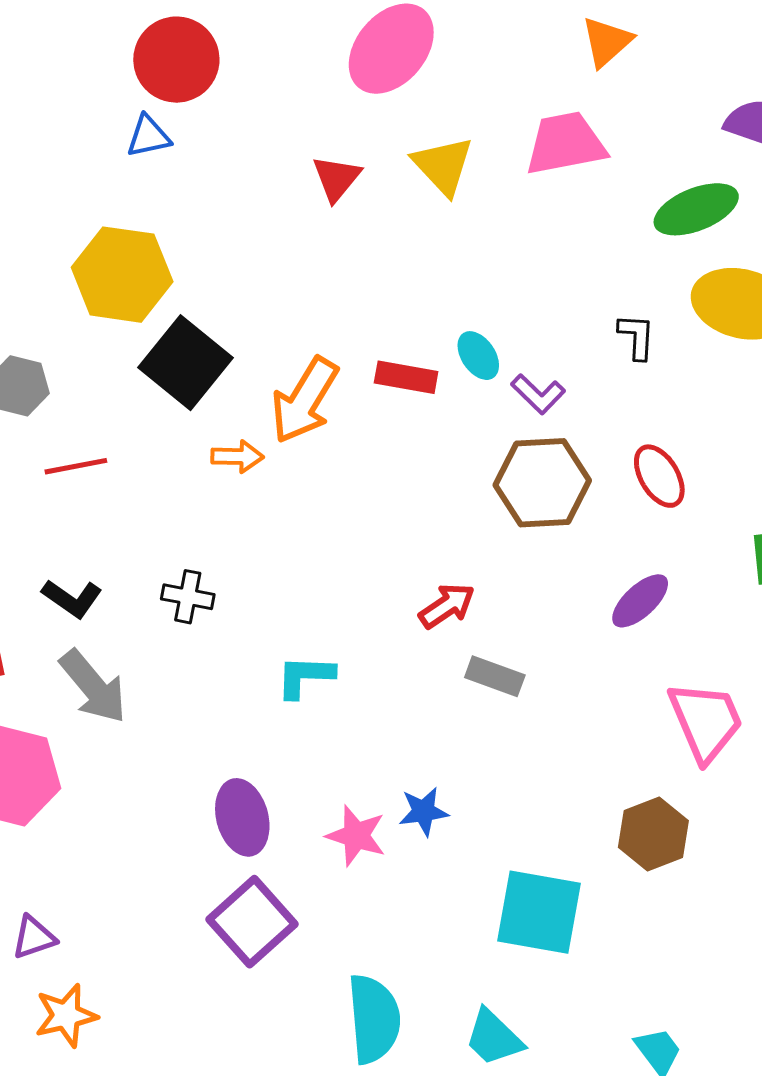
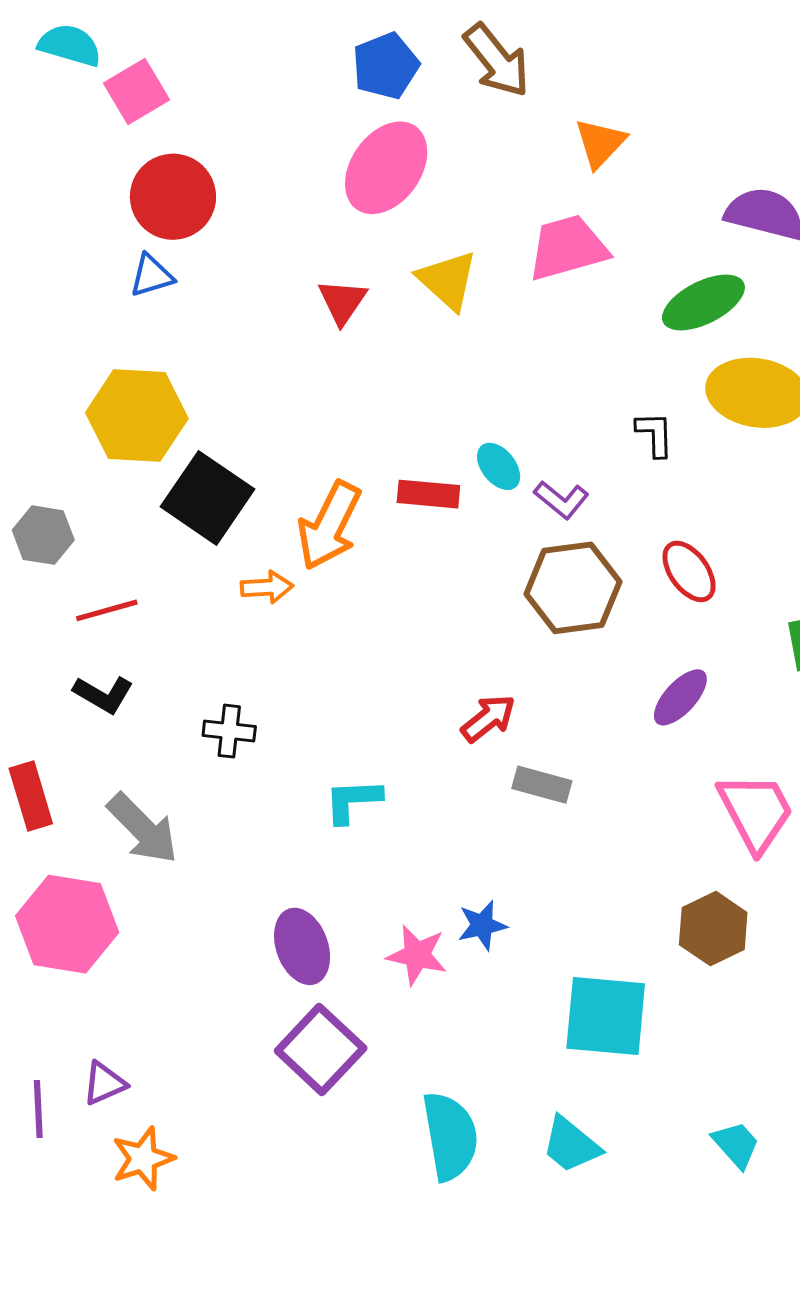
black L-shape: (72, 598) -> (103, 694), moved

